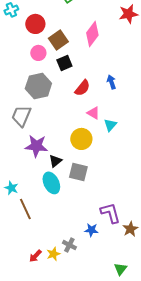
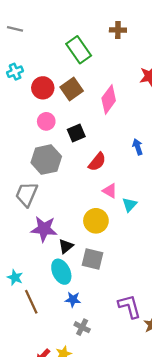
brown square: (58, 40) -> (72, 89), moved
blue arrow: (111, 82) -> (138, 147), moved
blue star: (91, 230) -> (73, 299), moved
gray cross: (69, 245) -> (82, 327), moved

